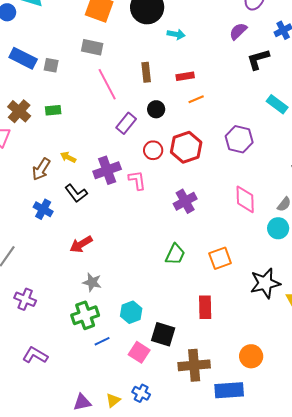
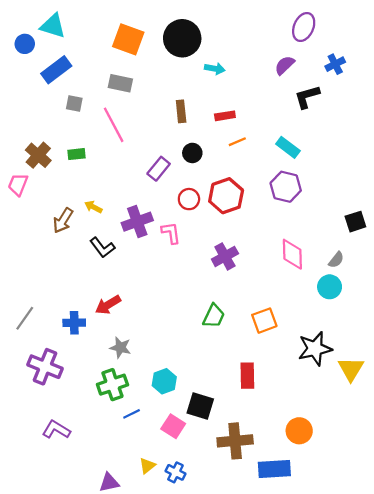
blue rectangle: (23, 58) -> (56, 70), moved, turned -64
pink line: (107, 84) -> (114, 125), moved
cyan rectangle: (277, 104) -> (288, 147), moved
blue cross: (43, 209) -> (74, 323), moved, turned -30
purple cross: (25, 299) -> (45, 367), size x1.4
yellow triangle: (113, 400) -> (147, 466), moved

